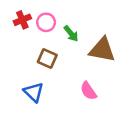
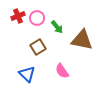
brown square: (47, 59) -> (38, 47), turned 35
pink semicircle: (88, 91) -> (62, 71), moved

